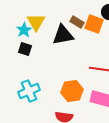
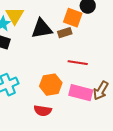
brown rectangle: (77, 22) -> (65, 33), moved, turned -48

